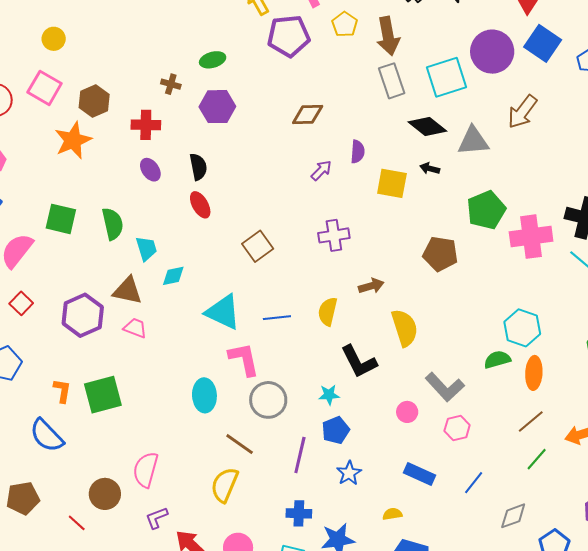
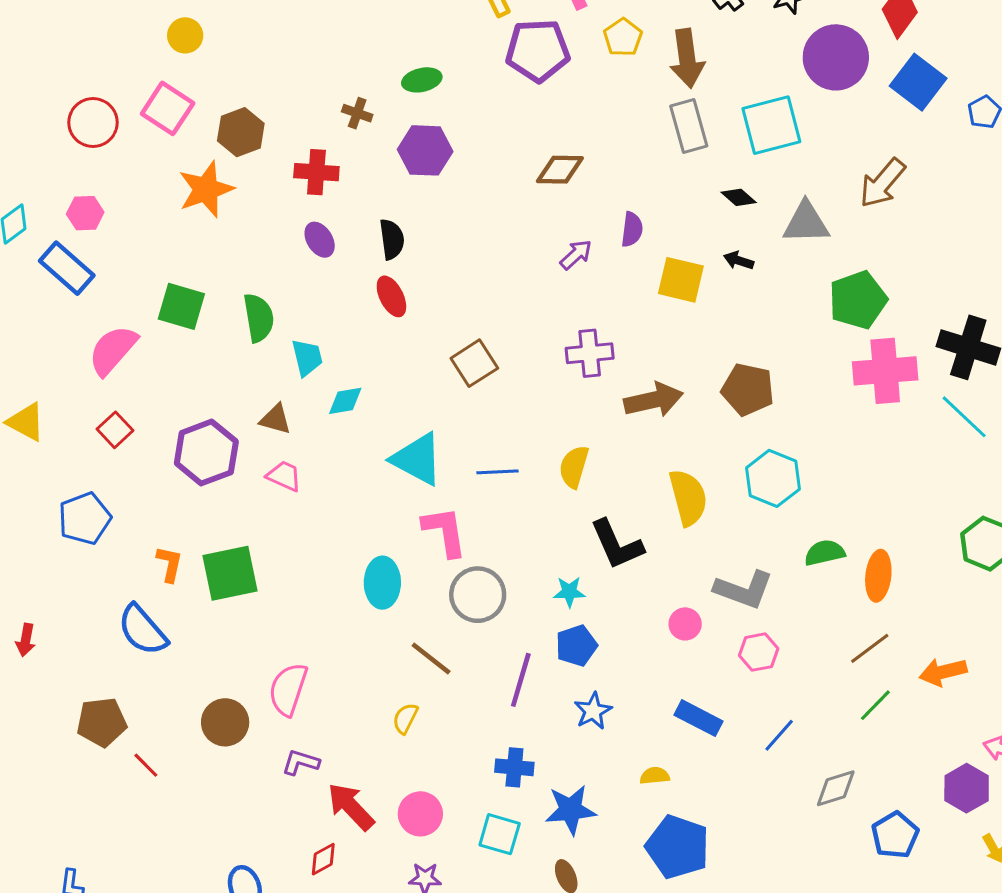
purple circle: (492, 52) -> (836, 57), moved
black diamond: (427, 126) -> (739, 197), size x0.6
green pentagon: (486, 210) -> (858, 300), moved
brown arrow: (371, 286) -> (653, 400), moved, size x1.5
brown triangle: (127, 291) -> (275, 419), size x0.7
cyan hexagon: (522, 328) -> (773, 478), moved
gray L-shape: (445, 387) -> (744, 590), turned -30
yellow semicircle: (225, 485) -> (405, 718), size x0.6
purple L-shape: (157, 518) -> (301, 762), turned 35
red line: (77, 523) -> (146, 765), moved

